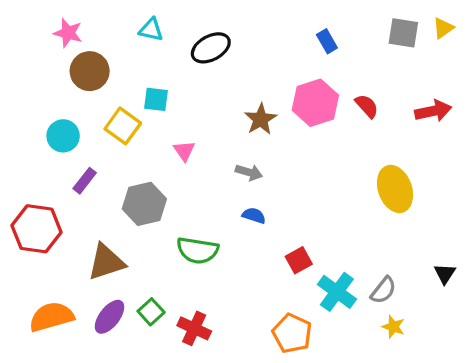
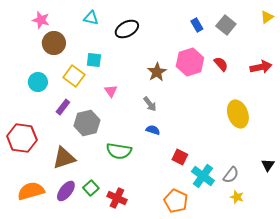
gray square: (403, 33) -> (226, 25), moved, turned 30
gray arrow: (249, 172) -> (150, 104), turned 35
purple rectangle: (85, 181) -> (63, 107), moved
red square: (299, 260) -> (180, 157), turned -35

